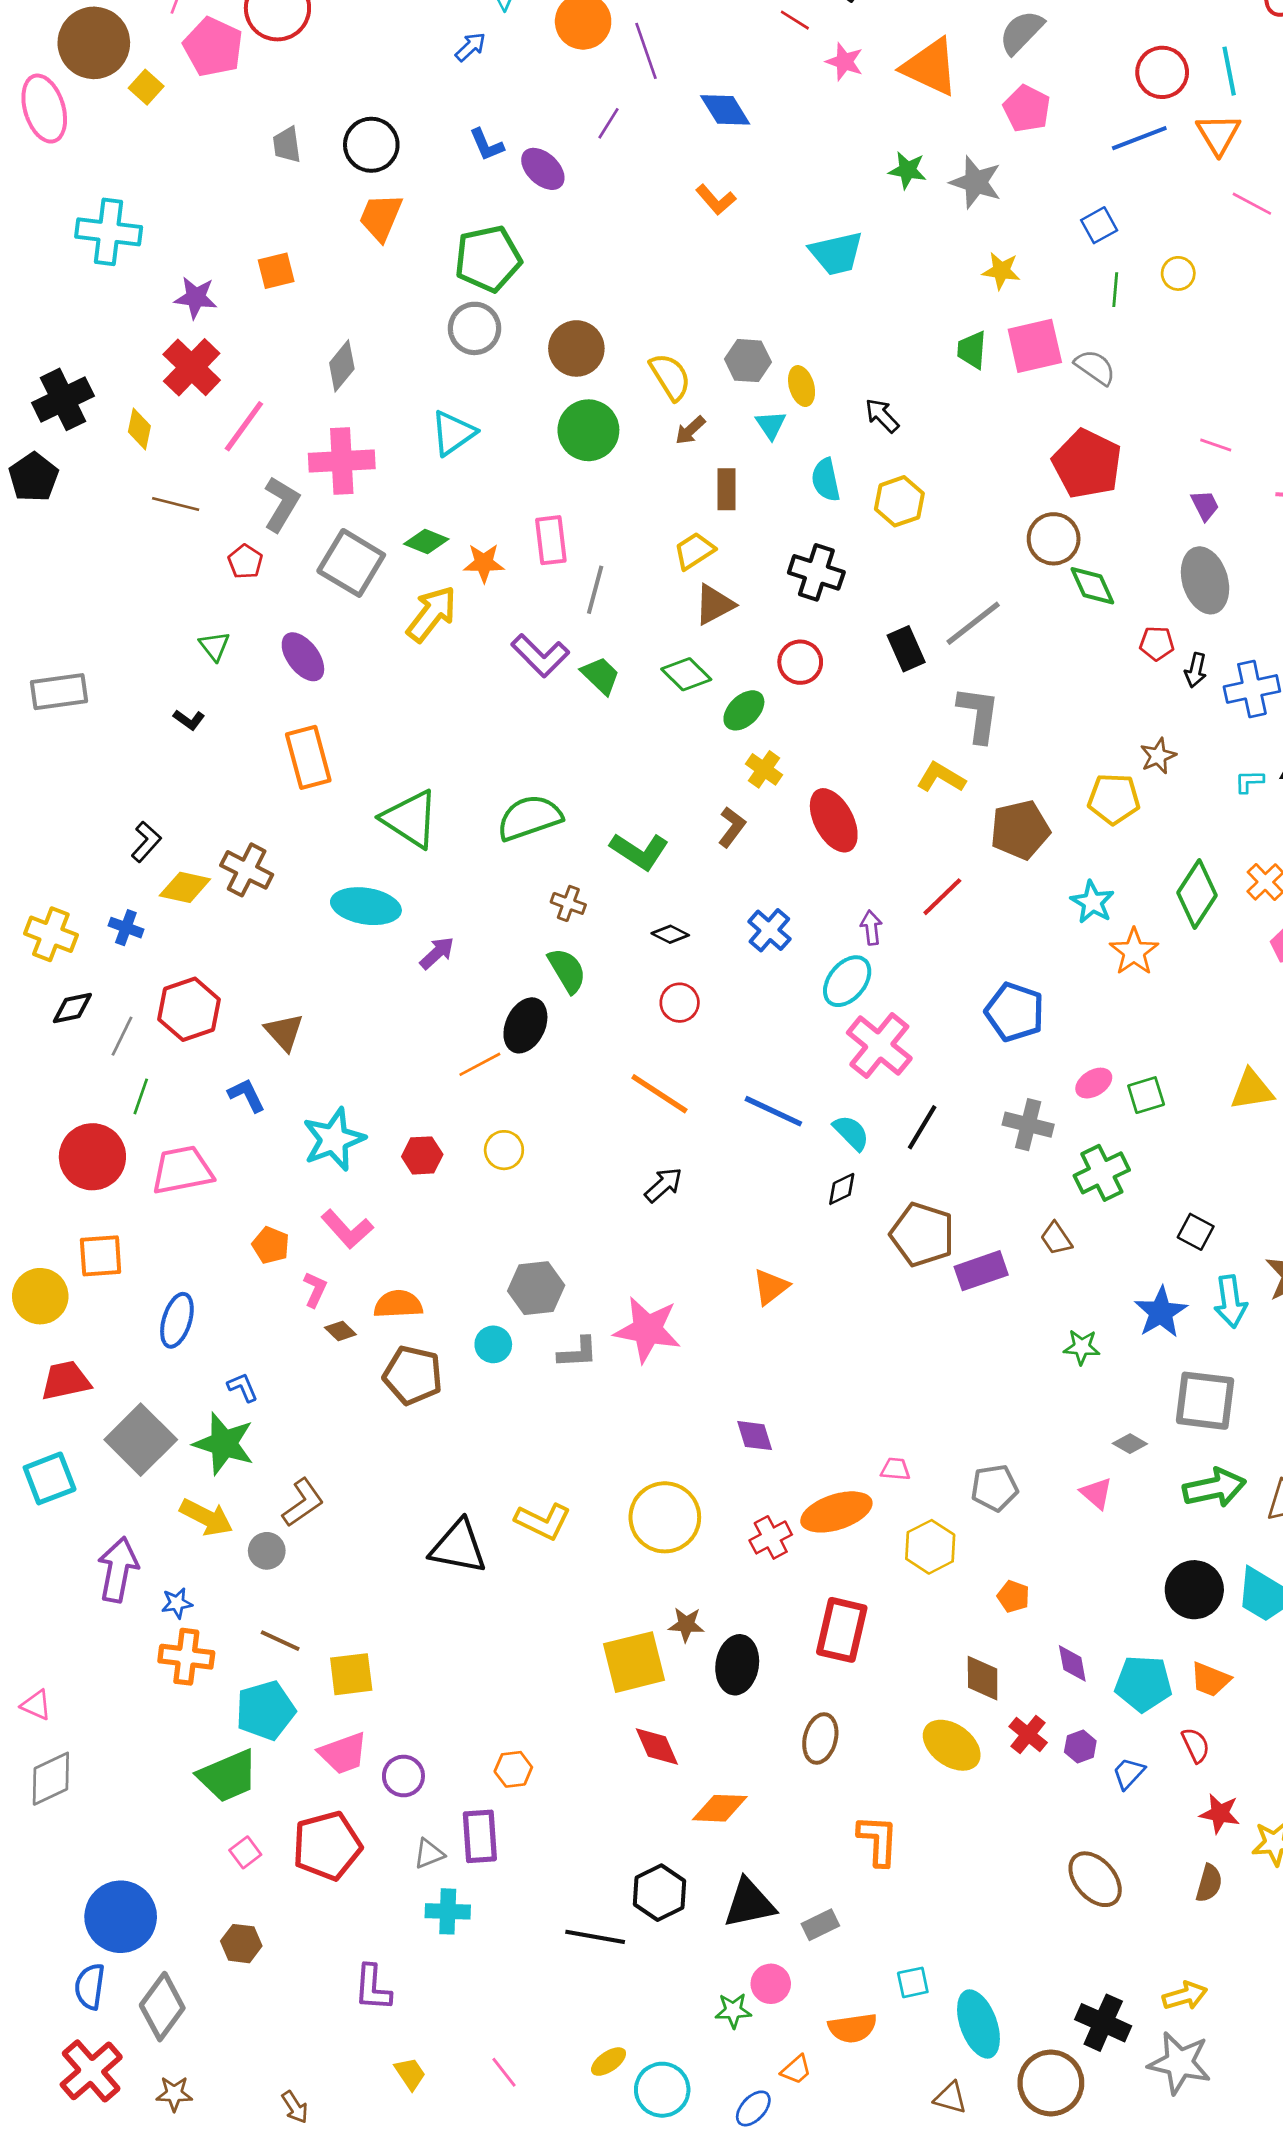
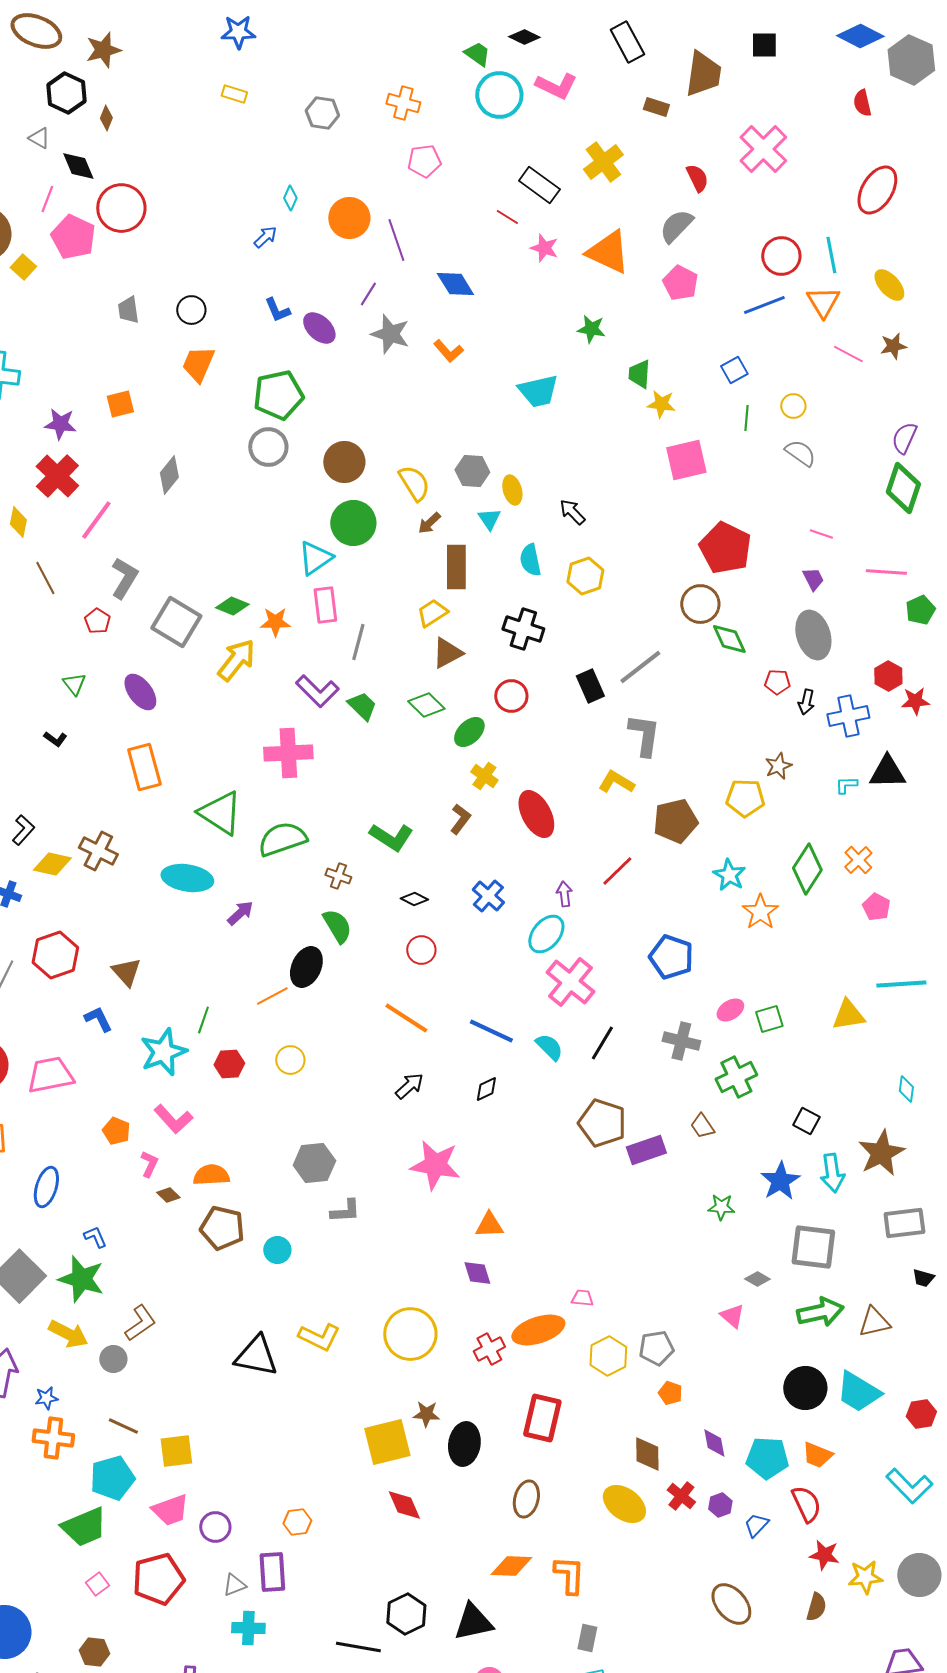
black circle: (371, 145) -> (191, 310), size x0.7
gray star: (976, 182) -> (390, 334), moved
green trapezoid: (972, 350) -> (639, 374), moved
gray semicircle: (1095, 367) -> (800, 453), moved
cyan triangle: (453, 433) -> (315, 558), moved
pink cross: (342, 461) -> (288, 753), moved
brown rectangle: (726, 489) -> (456, 567), size x1.4
brown line: (176, 504) -> (45, 578), turned 48
green semicircle: (529, 818) -> (282, 839), moved
green line: (141, 1096) -> (203, 1020), moved
black diamond: (842, 1189) -> (486, 1089), moved
orange triangle: (771, 1287) -> (489, 1225), moved, turned 36
pink star: (647, 1330) -> (435, 1165), moved
cyan circle: (493, 1344) -> (277, 1250), moved
gray pentagon: (995, 1488) -> (656, 1348), moved
red semicircle: (1196, 1745) -> (806, 1504), size x1.4
orange diamond: (720, 1808) -> (511, 1566), moved
gray rectangle: (820, 1925) -> (587, 1638), moved, turned -52

